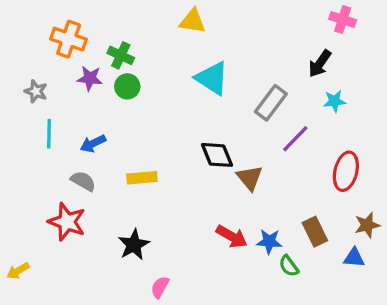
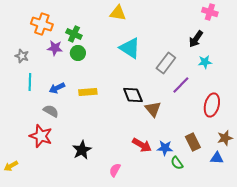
yellow rectangle: (142, 178) -> (88, 92), moved
pink semicircle: (160, 287) -> (115, 170), moved

